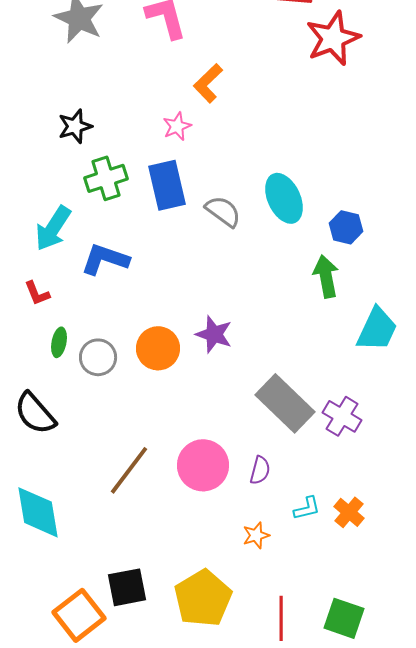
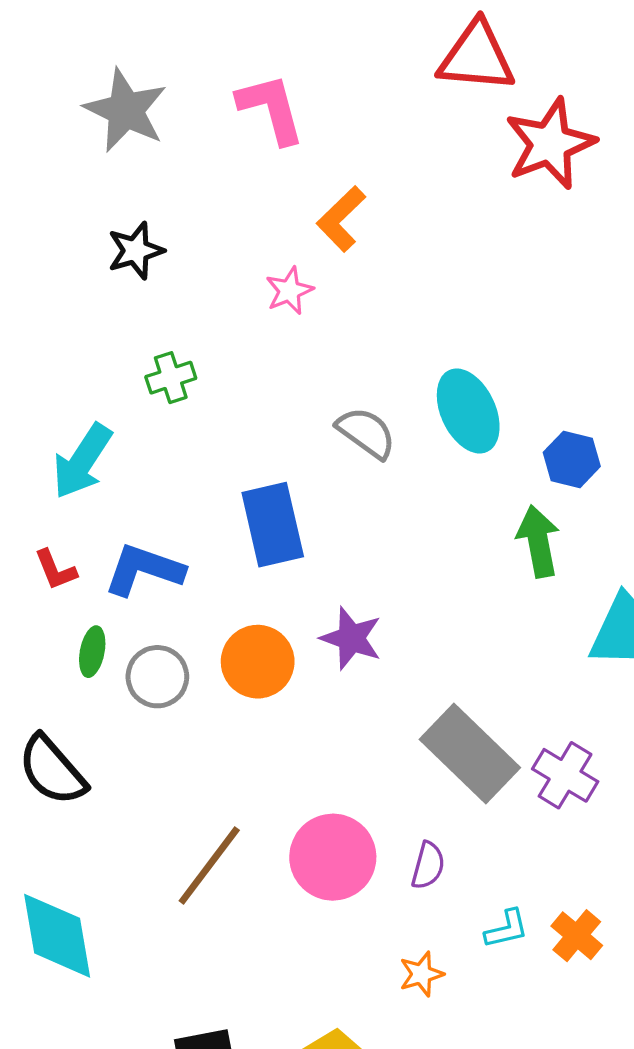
black star: (75, 126) -> (136, 251), moved
green cross: (106, 178) -> (171, 378), size x0.7
blue rectangle: (167, 185) -> (273, 525), moved
blue L-shape: (105, 259) -> (144, 570), moved

